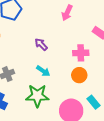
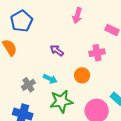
cyan arrow: (43, 71) -> (50, 79), moved
orange circle: (79, 75) -> (82, 75), moved

